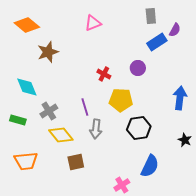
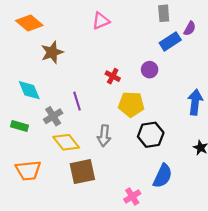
purple line: (85, 107) -> (77, 101), moved
brown square: (76, 162) -> (82, 172), size x1.4

